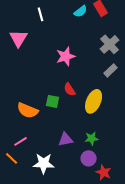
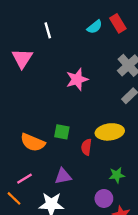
red semicircle: (70, 89) -> (86, 147), moved, turned 40
yellow ellipse: (94, 101) -> (110, 132), turned 60
green star: (92, 138) -> (117, 175), moved
purple triangle: (66, 139) -> (63, 176), moved

